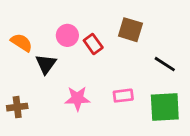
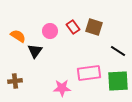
red rectangle: (93, 44) -> (73, 27), moved
pink rectangle: (123, 96) -> (89, 73), size x1.6
pink star: (77, 98) -> (62, 88), moved

